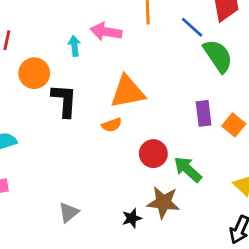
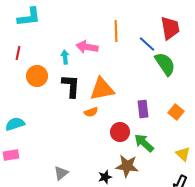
black L-shape: (64, 100) -> (71, 86), moved
purple rectangle: (204, 113) -> (143, 109), moved

